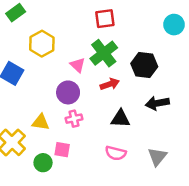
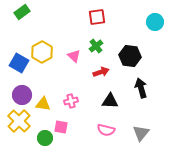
yellow hexagon: (42, 44) -> (42, 52), moved
green cross: (104, 53) -> (96, 46), size x0.6
purple circle: (68, 92) -> (22, 95), moved
black arrow: (157, 103) -> (141, 88), turned 84

